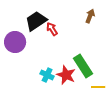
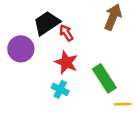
brown arrow: (90, 16) -> (113, 17), size x1.5
red star: (66, 75) -> (66, 62), moved

